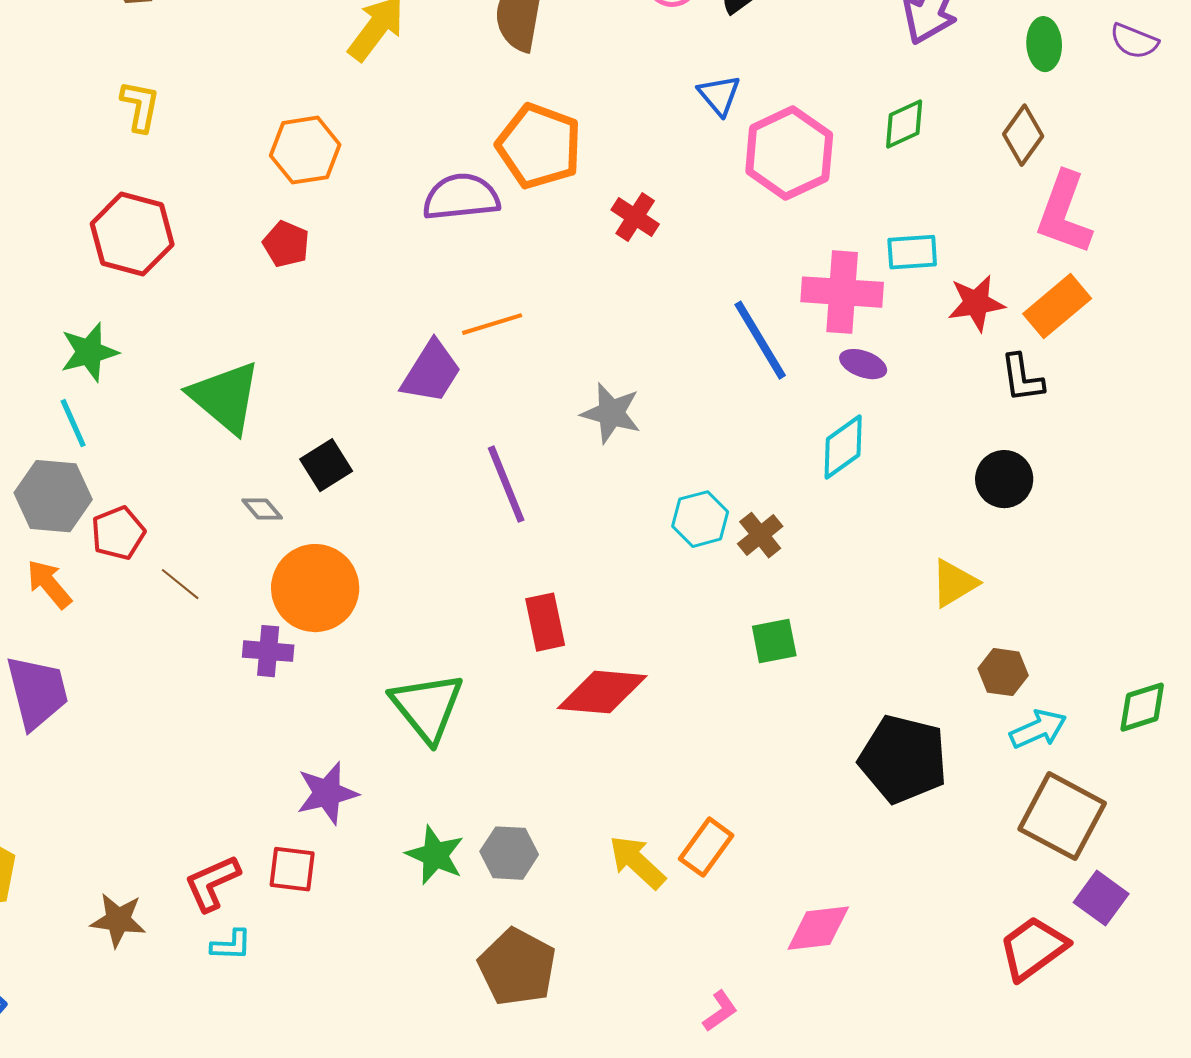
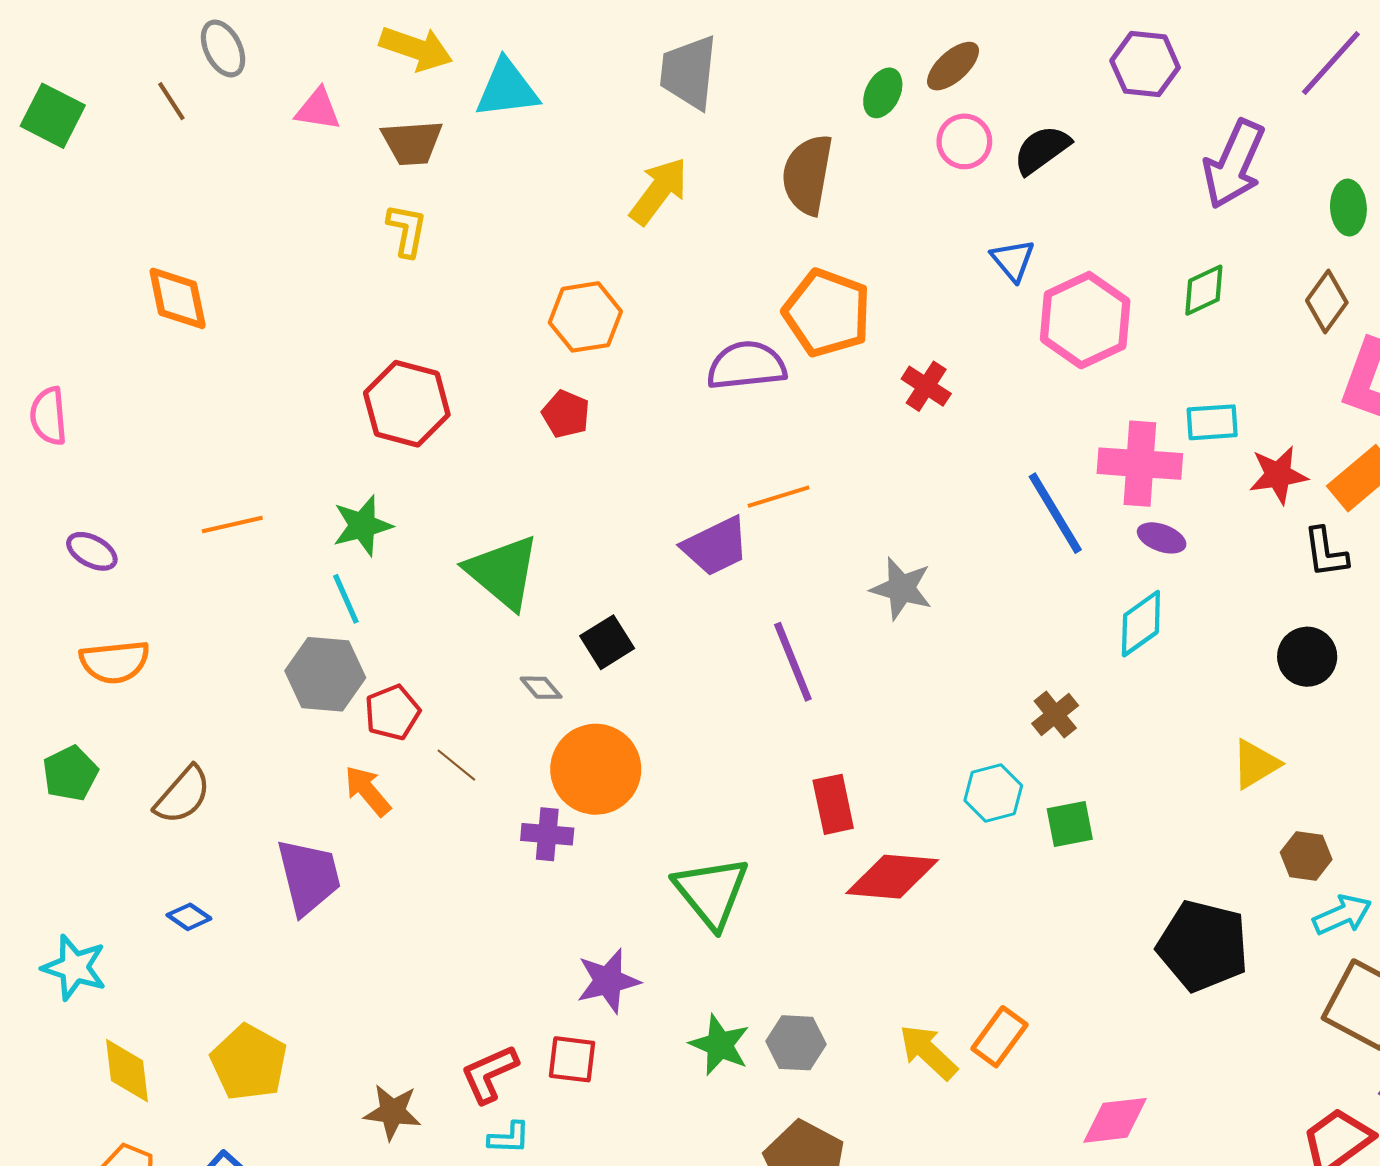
yellow L-shape: (140, 106) -> (407, 230), moved
purple trapezoid: (431, 372) -> (716, 546), turned 32
cyan hexagon: (700, 519) -> (993, 793), moved
orange arrow: (49, 584) -> (368, 791), moved

